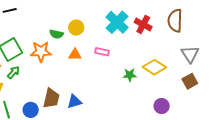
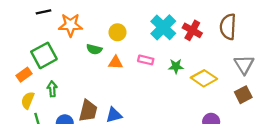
green semicircle: (56, 34) -> (94, 49), moved
orange star: (41, 52) -> (70, 25), moved
green arrow: (14, 72) -> (52, 89), moved, turned -48
green star: (130, 75) -> (176, 66), moved

